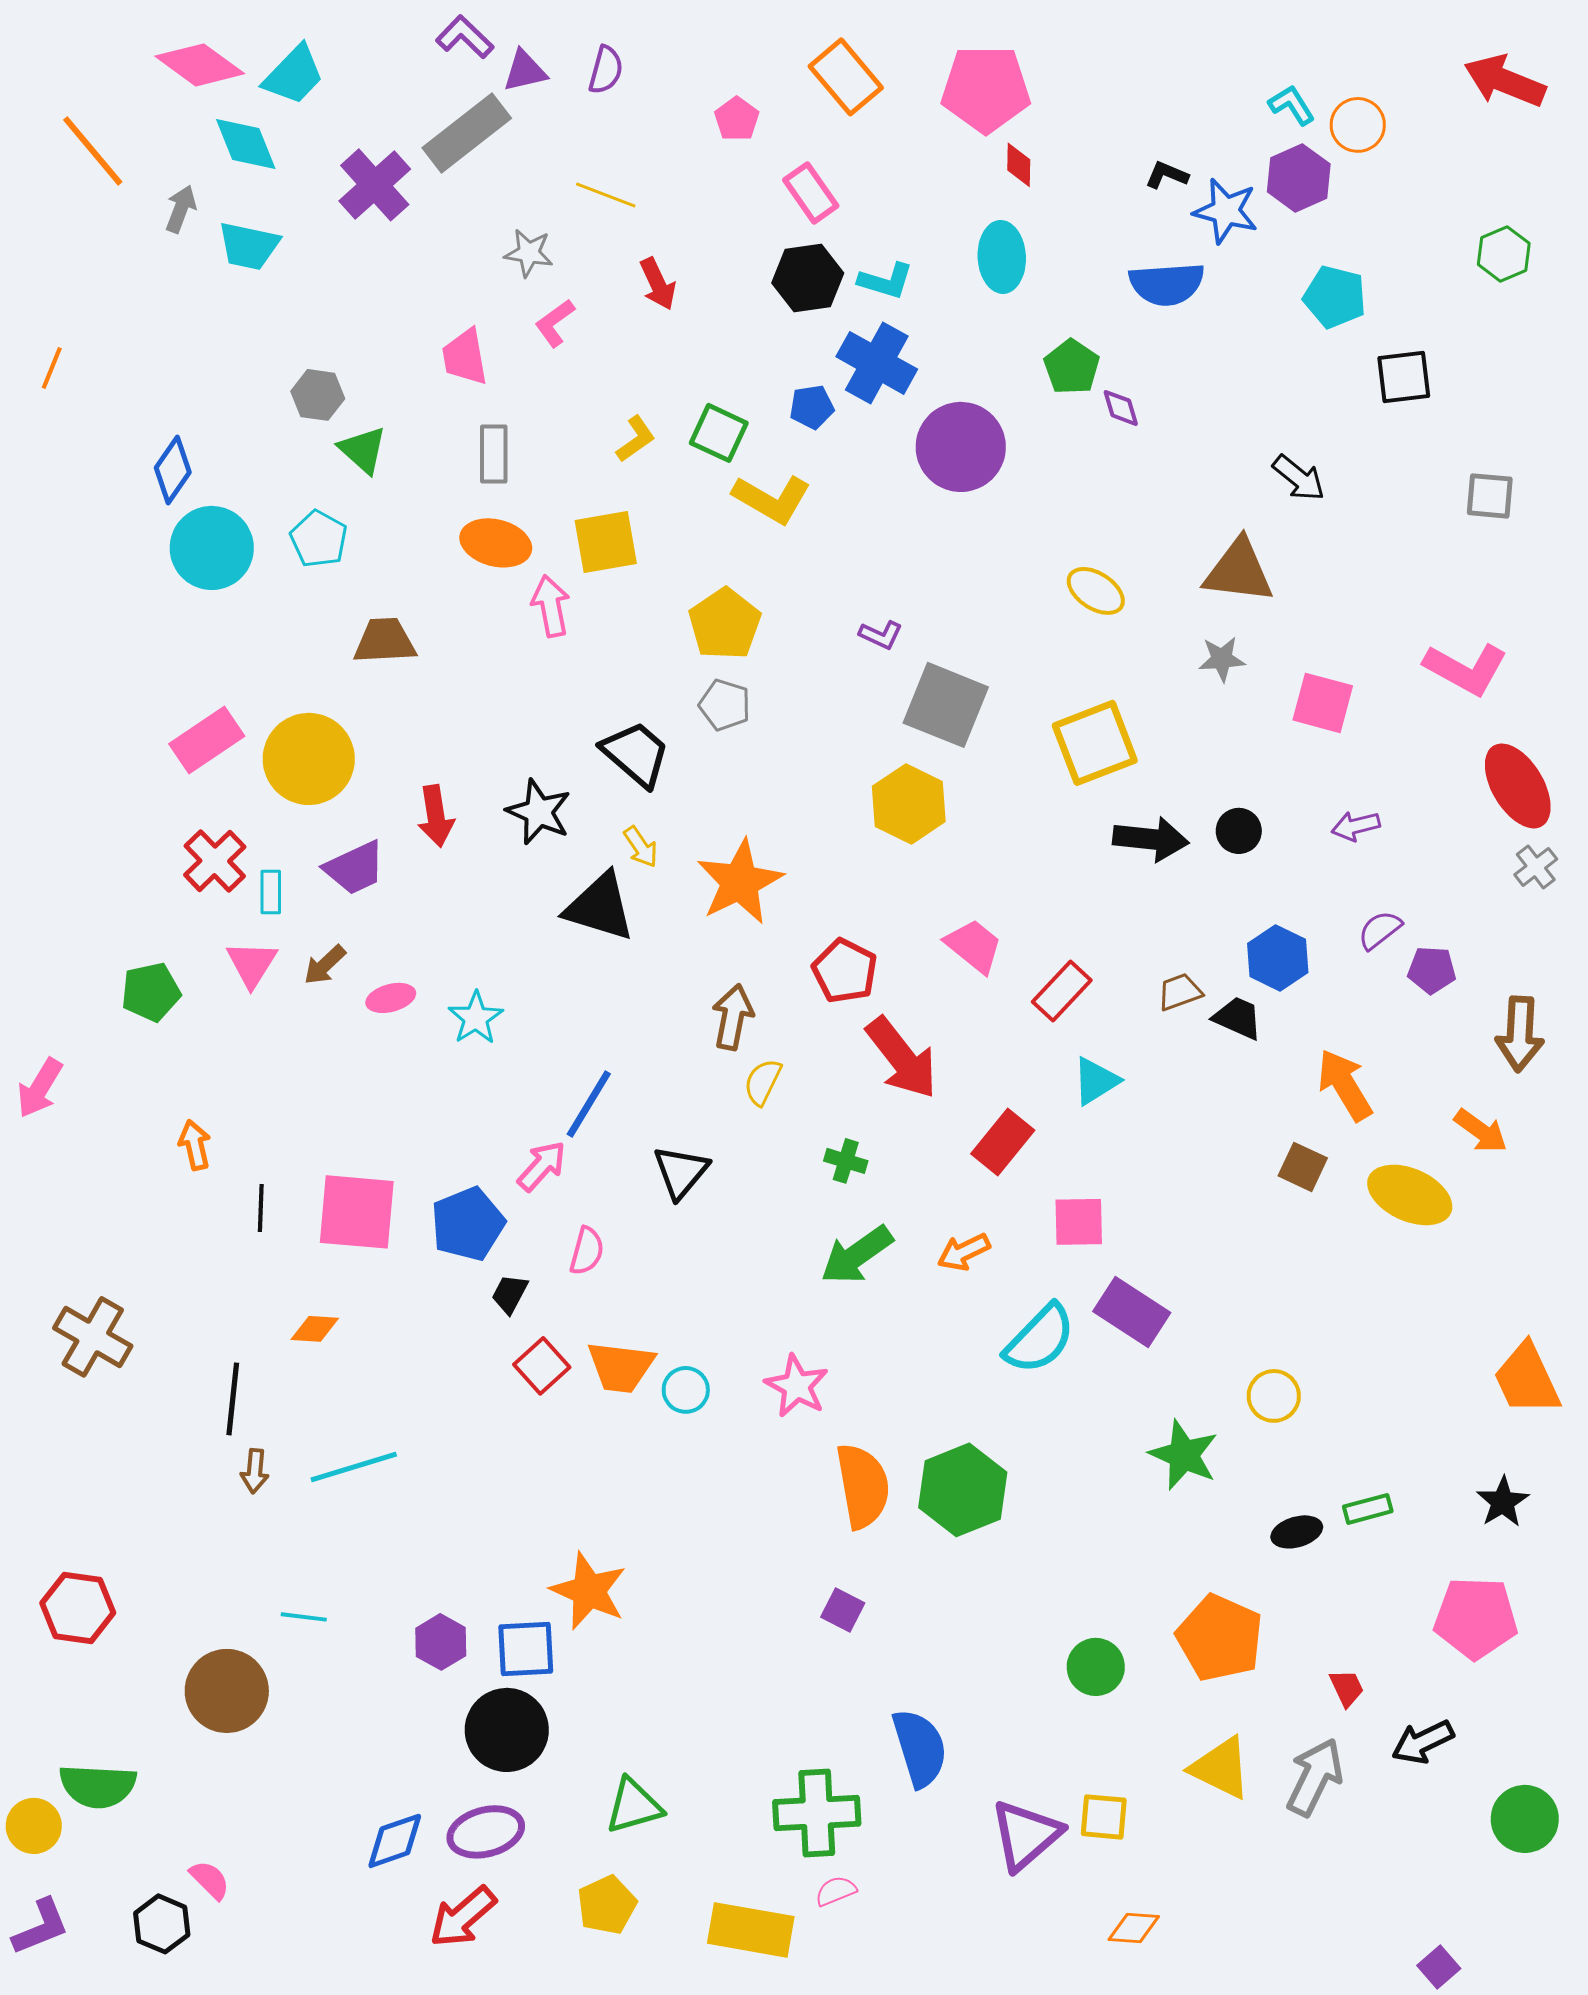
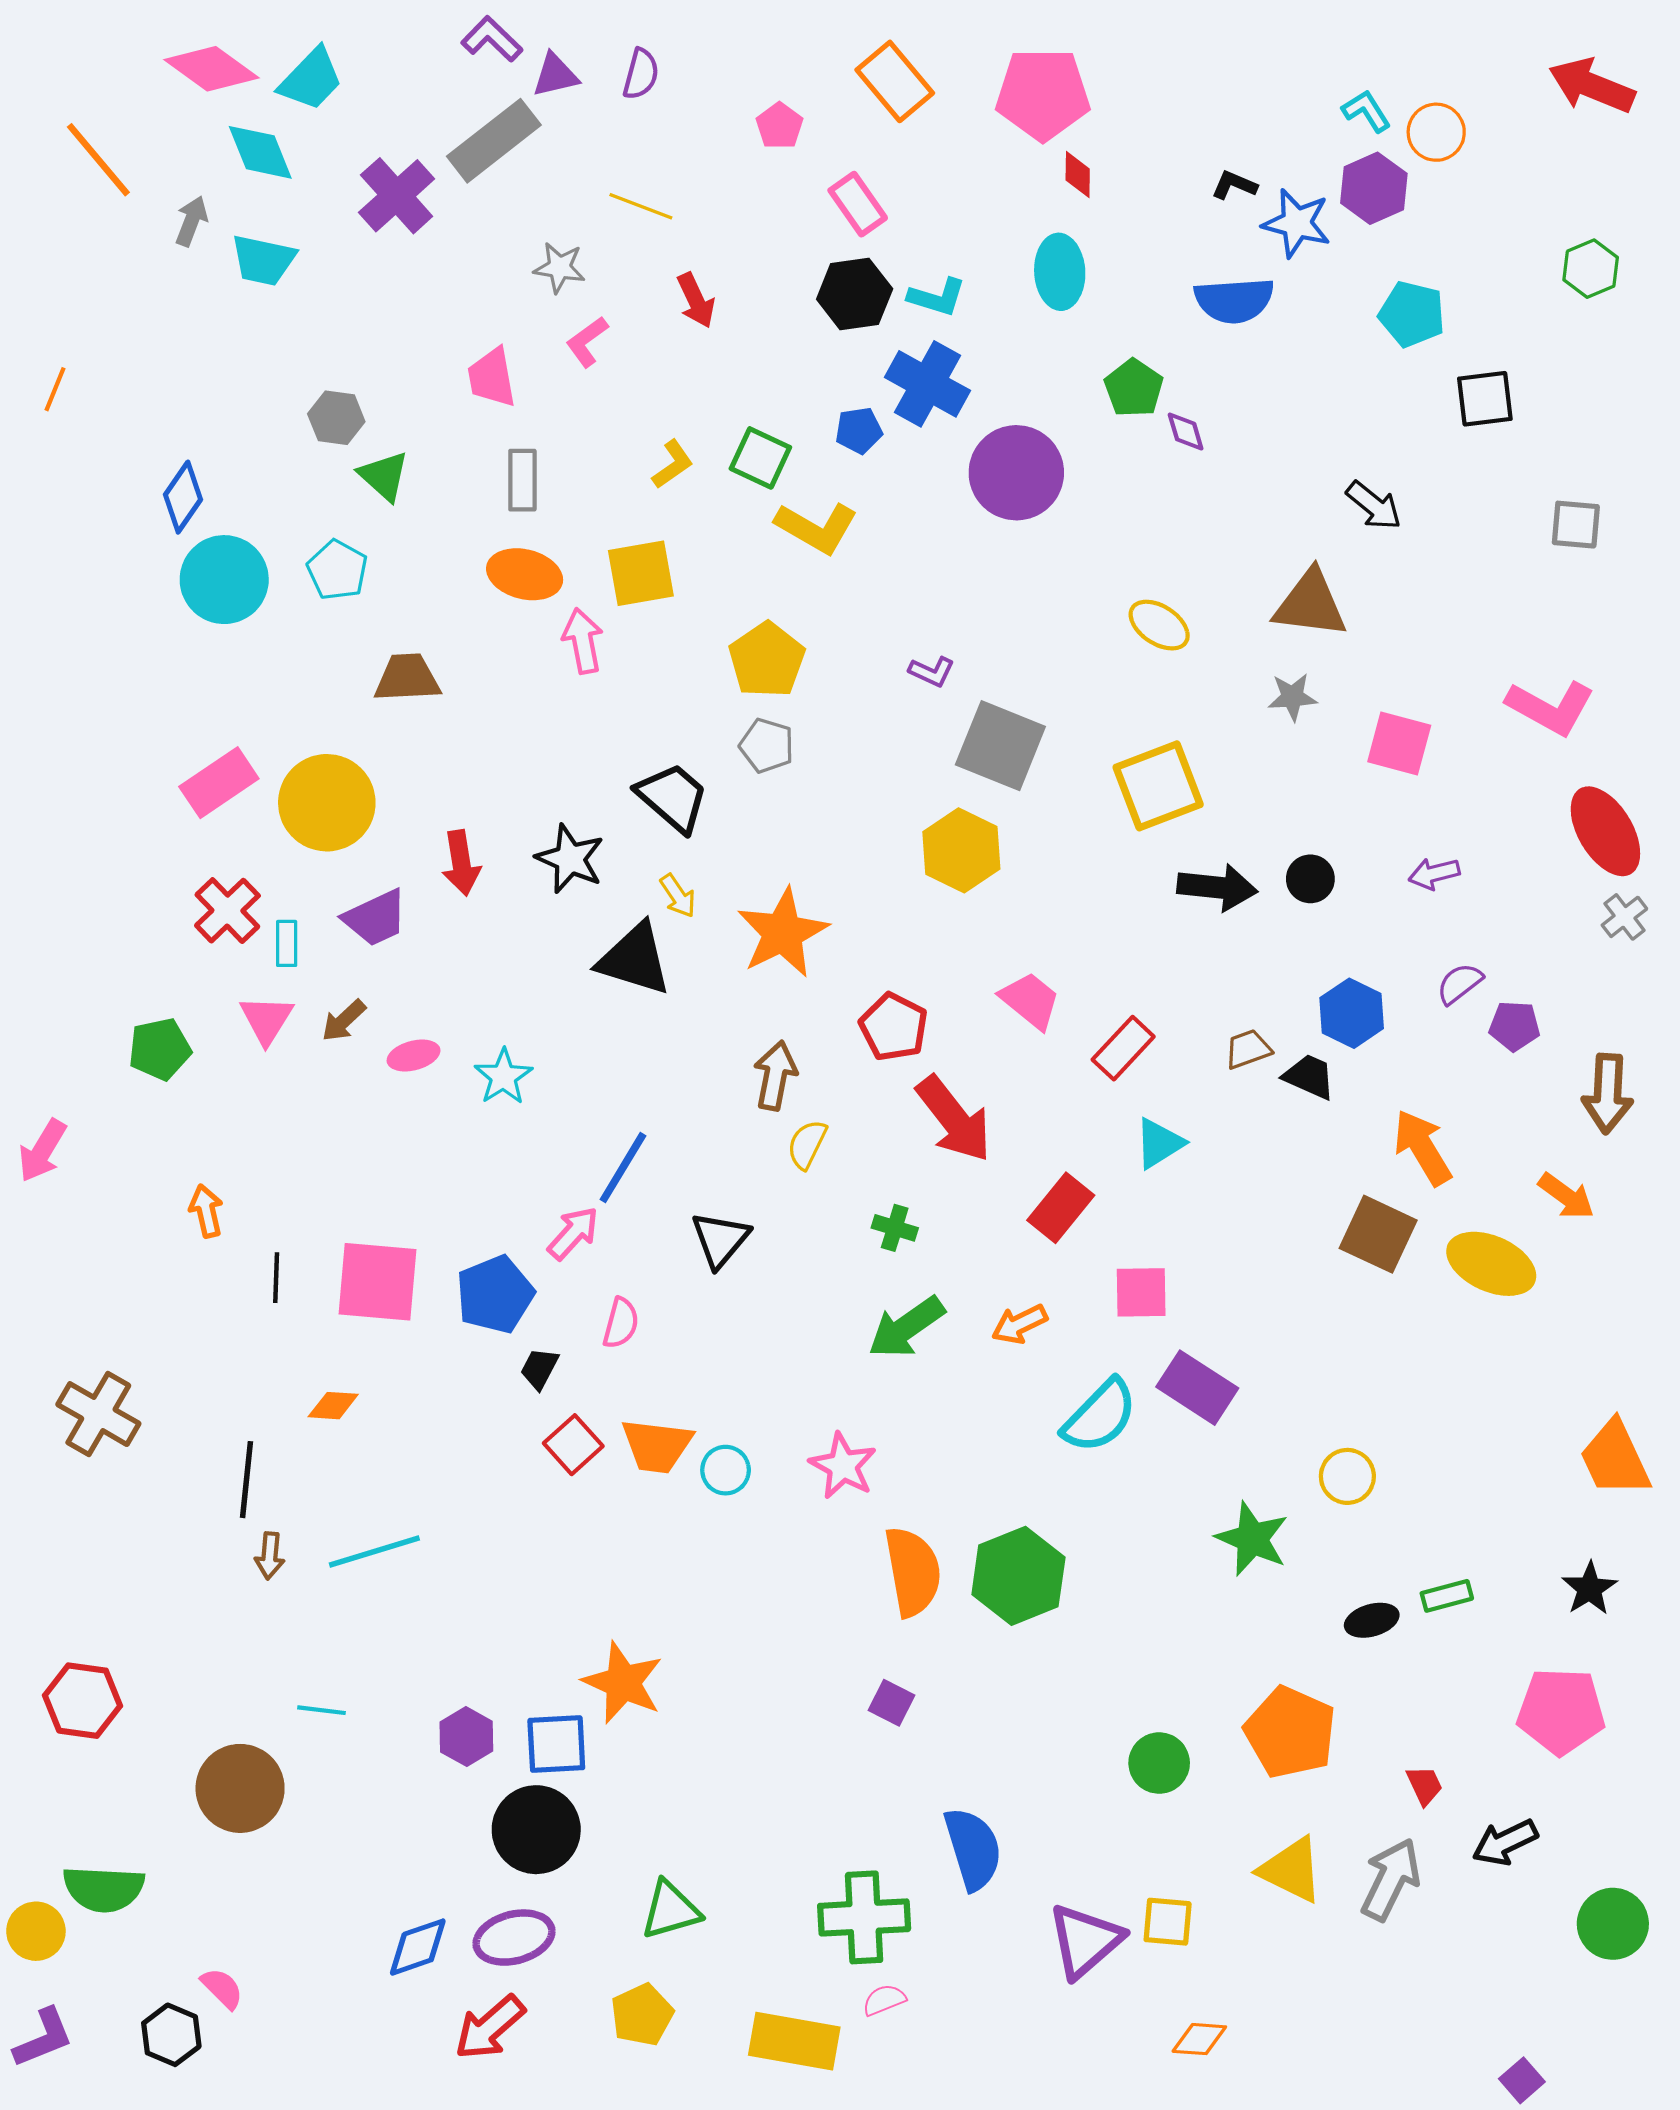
brown square: (1303, 1167) -> (1378, 1234), size x1.5

